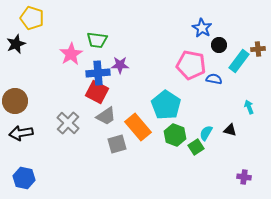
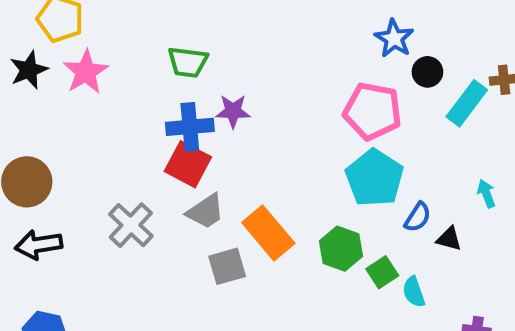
pink star: (71, 54) -> (86, 72), moved
blue semicircle: (214, 79) -> (418, 217), moved, turned 112
cyan pentagon: (166, 105) -> (374, 178), moved
cyan semicircle: (206, 133) -> (414, 292), moved, turned -49

